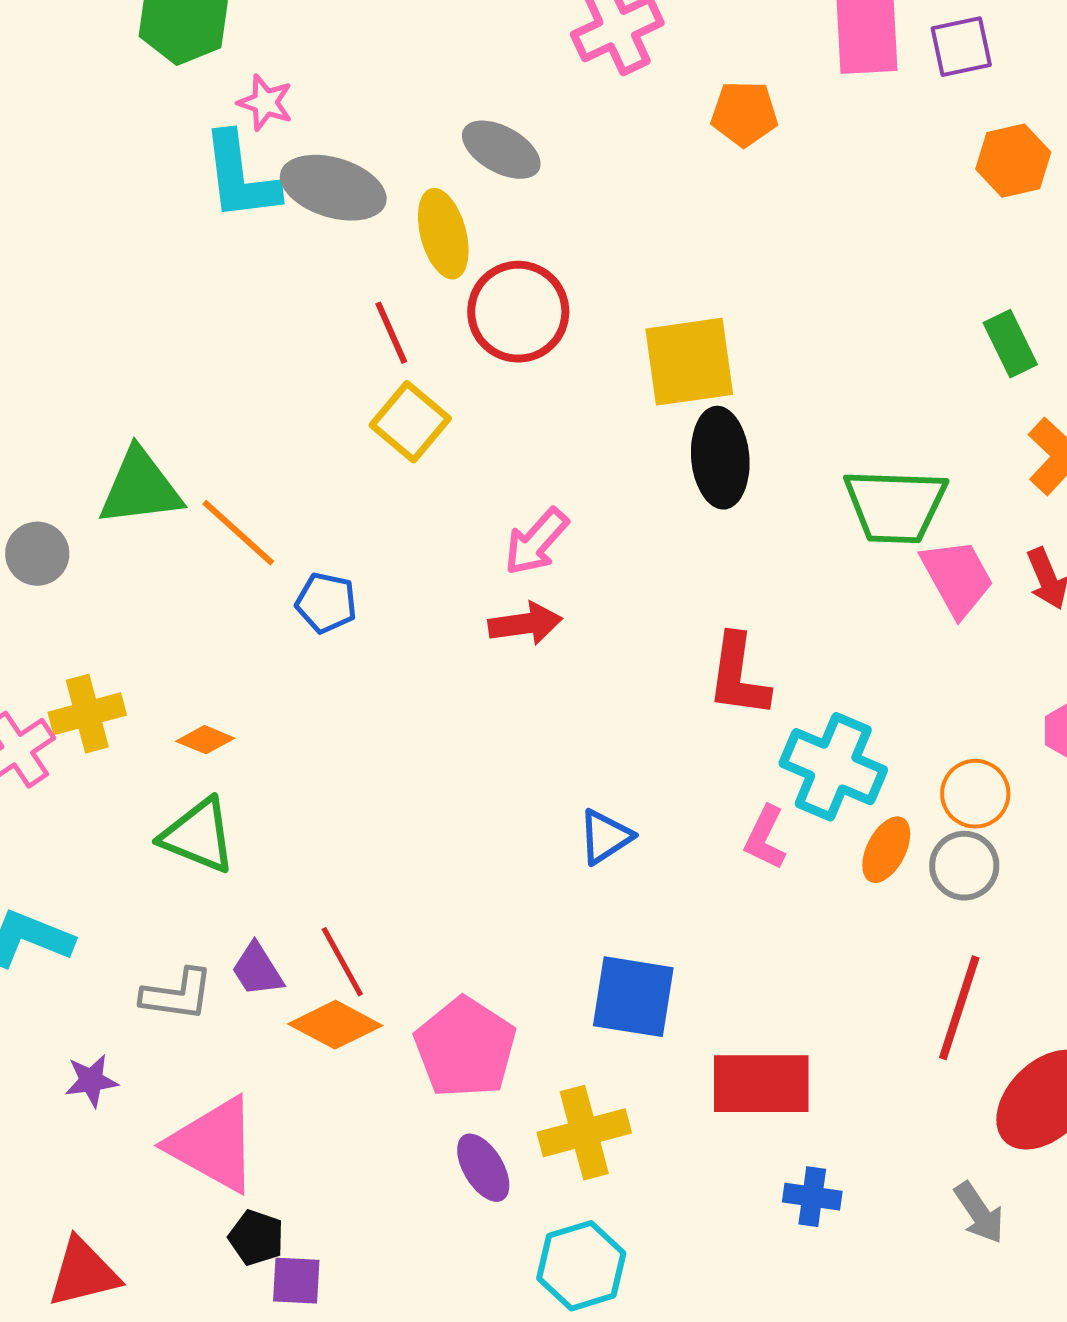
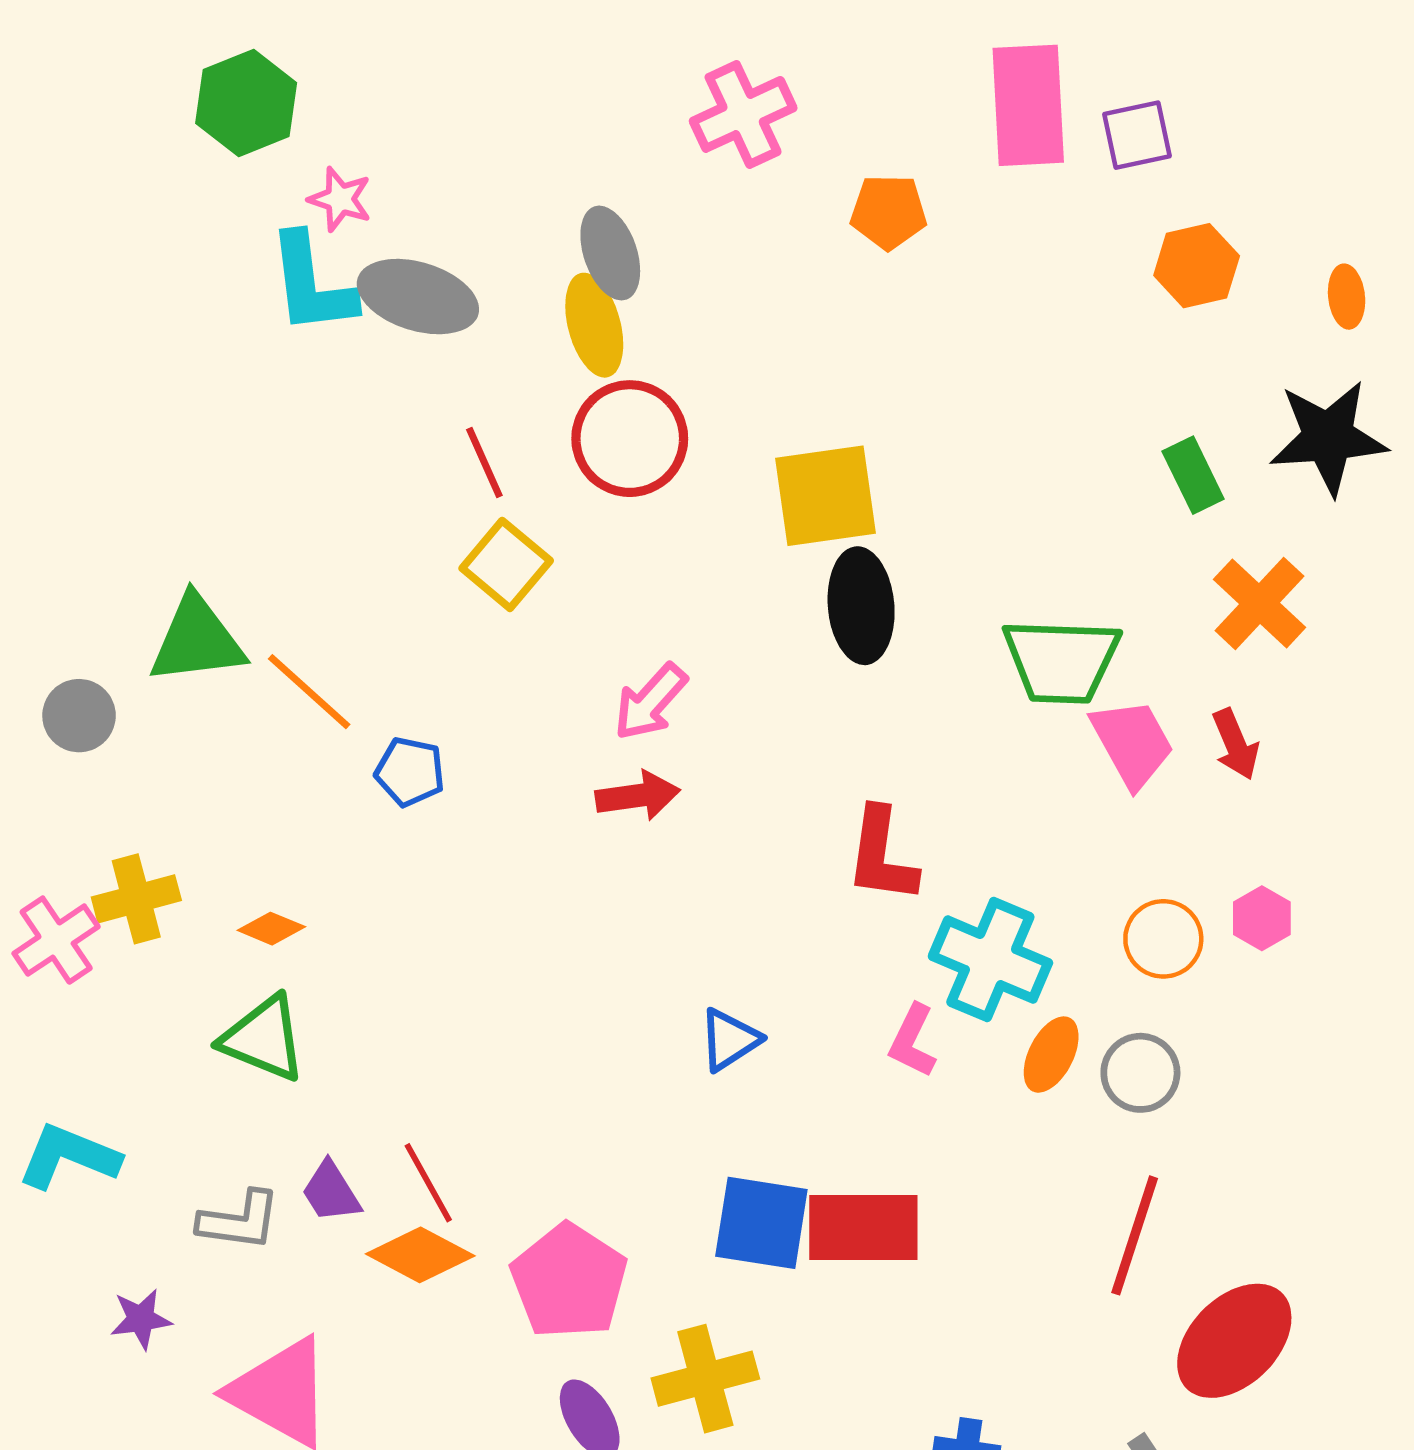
gray ellipse: (501, 150) -> (610, 253), turned 42
yellow ellipse: (443, 234) -> (594, 325), moved
orange circle: (975, 794) -> (1163, 939), moved
red rectangle: (761, 1084) -> (863, 1227), moved

